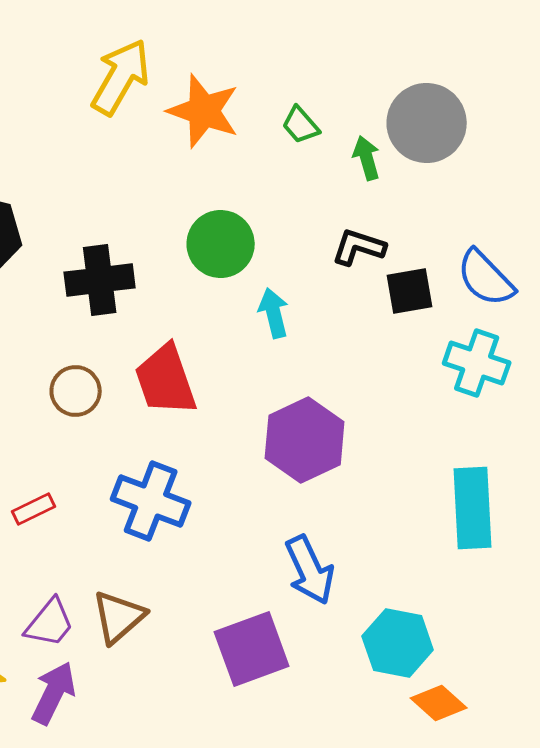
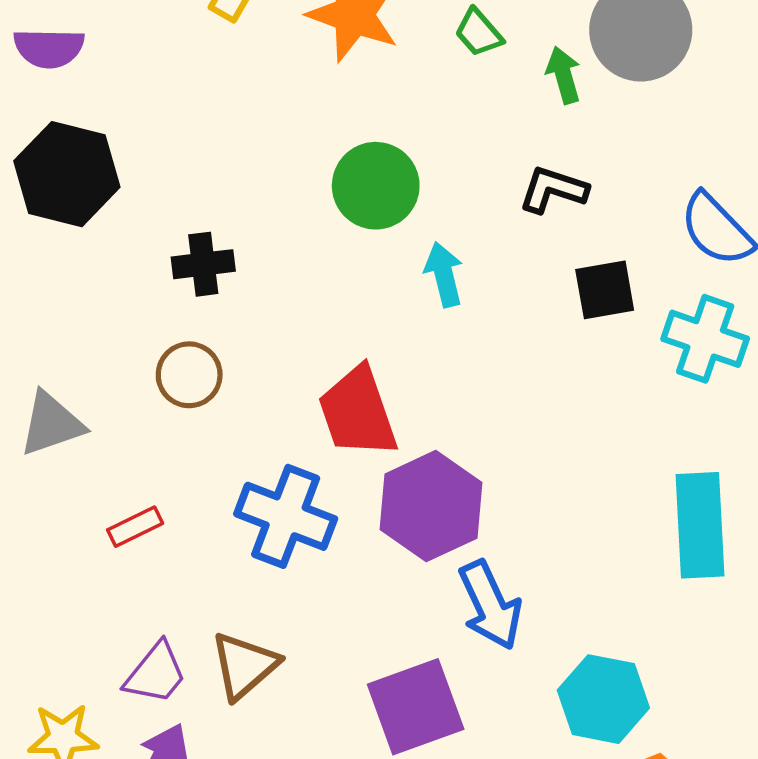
black cross: (100, 280) -> (203, 264), moved, size x0.7
black square: (410, 291) -> (605, 290), moved
red trapezoid: (166, 380) -> (358, 412), moved
purple hexagon: (305, 440) -> (431, 506), moved

